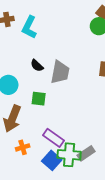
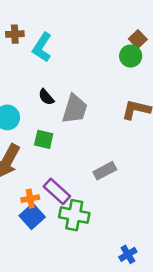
orange cross: (23, 147) -> (30, 199), moved
gray rectangle: (86, 153) -> (105, 171), moved
blue square: (52, 160) -> (32, 216), moved

